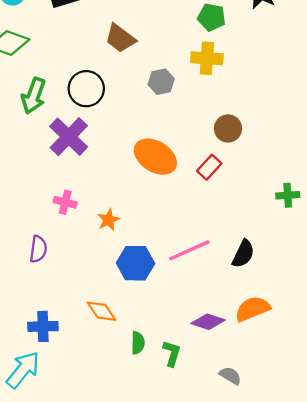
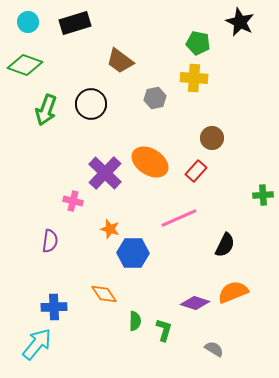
purple cross: (69, 137) -> (105, 173), moved
orange star: (109, 220) -> (110, 229), moved, turned -30
pink line: (189, 250) -> (179, 218), moved

